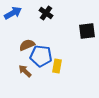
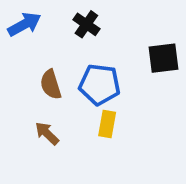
brown semicircle: (27, 45) -> (51, 84), turned -84
blue pentagon: (41, 56) -> (100, 84), moved

